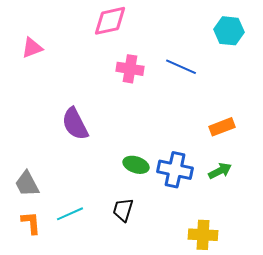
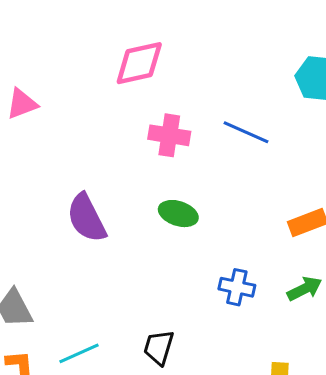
green ellipse: (136, 165) -> (178, 214), moved
blue cross: (175, 170) -> (237, 287), size x0.7

